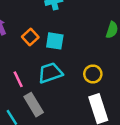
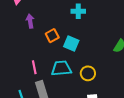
yellow circle: (93, 74) -> (88, 73), moved

